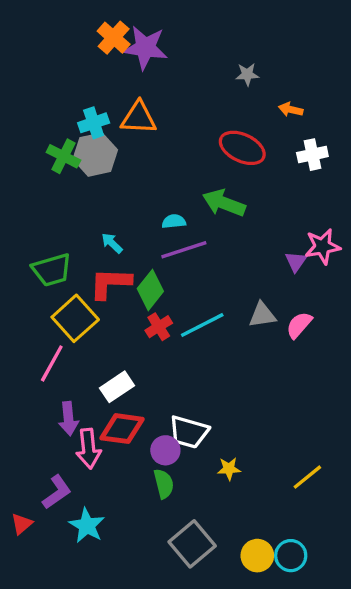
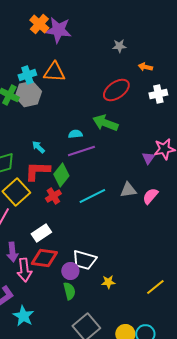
red ellipse: (242, 148) -> (116, 90), turned -60
red cross: (159, 327) -> (53, 196), moved

